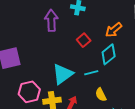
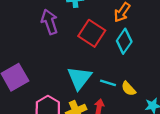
red square: (84, 40) -> (92, 33), size x1.6
cyan line: (91, 73) -> (108, 83), moved, turned 48

